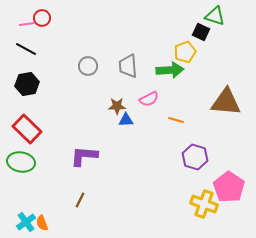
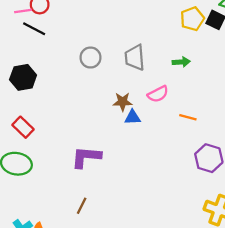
black line: (26, 49) -> (34, 29), moved
yellow pentagon: (185, 52) -> (192, 19), moved
green arrow: (170, 70) -> (181, 62), size x0.6
red rectangle: (27, 129) -> (23, 127), size x0.7

